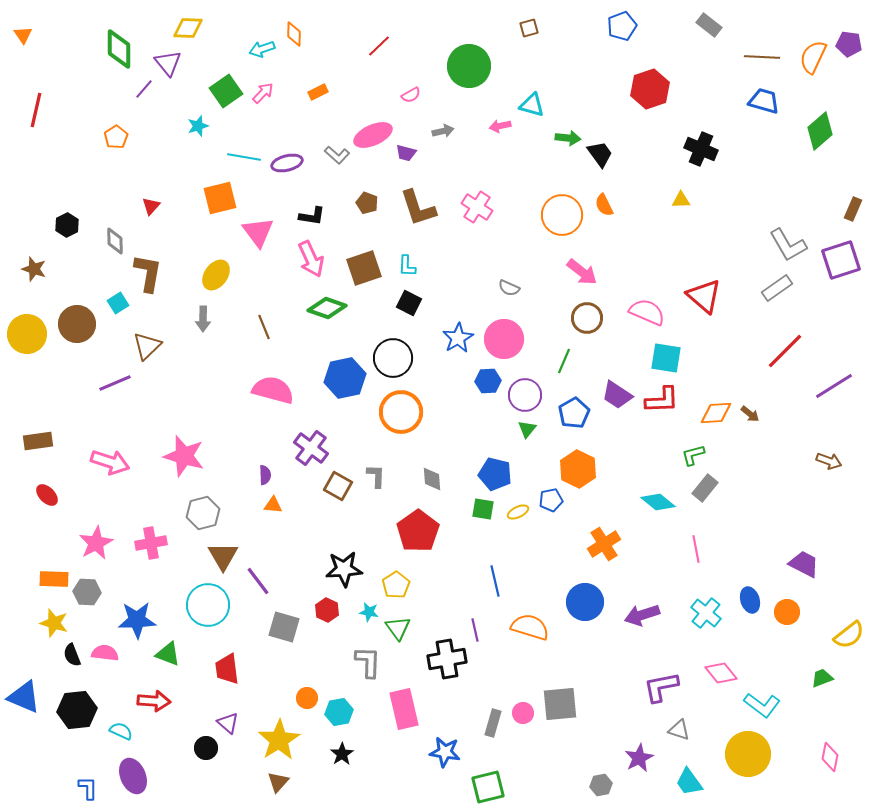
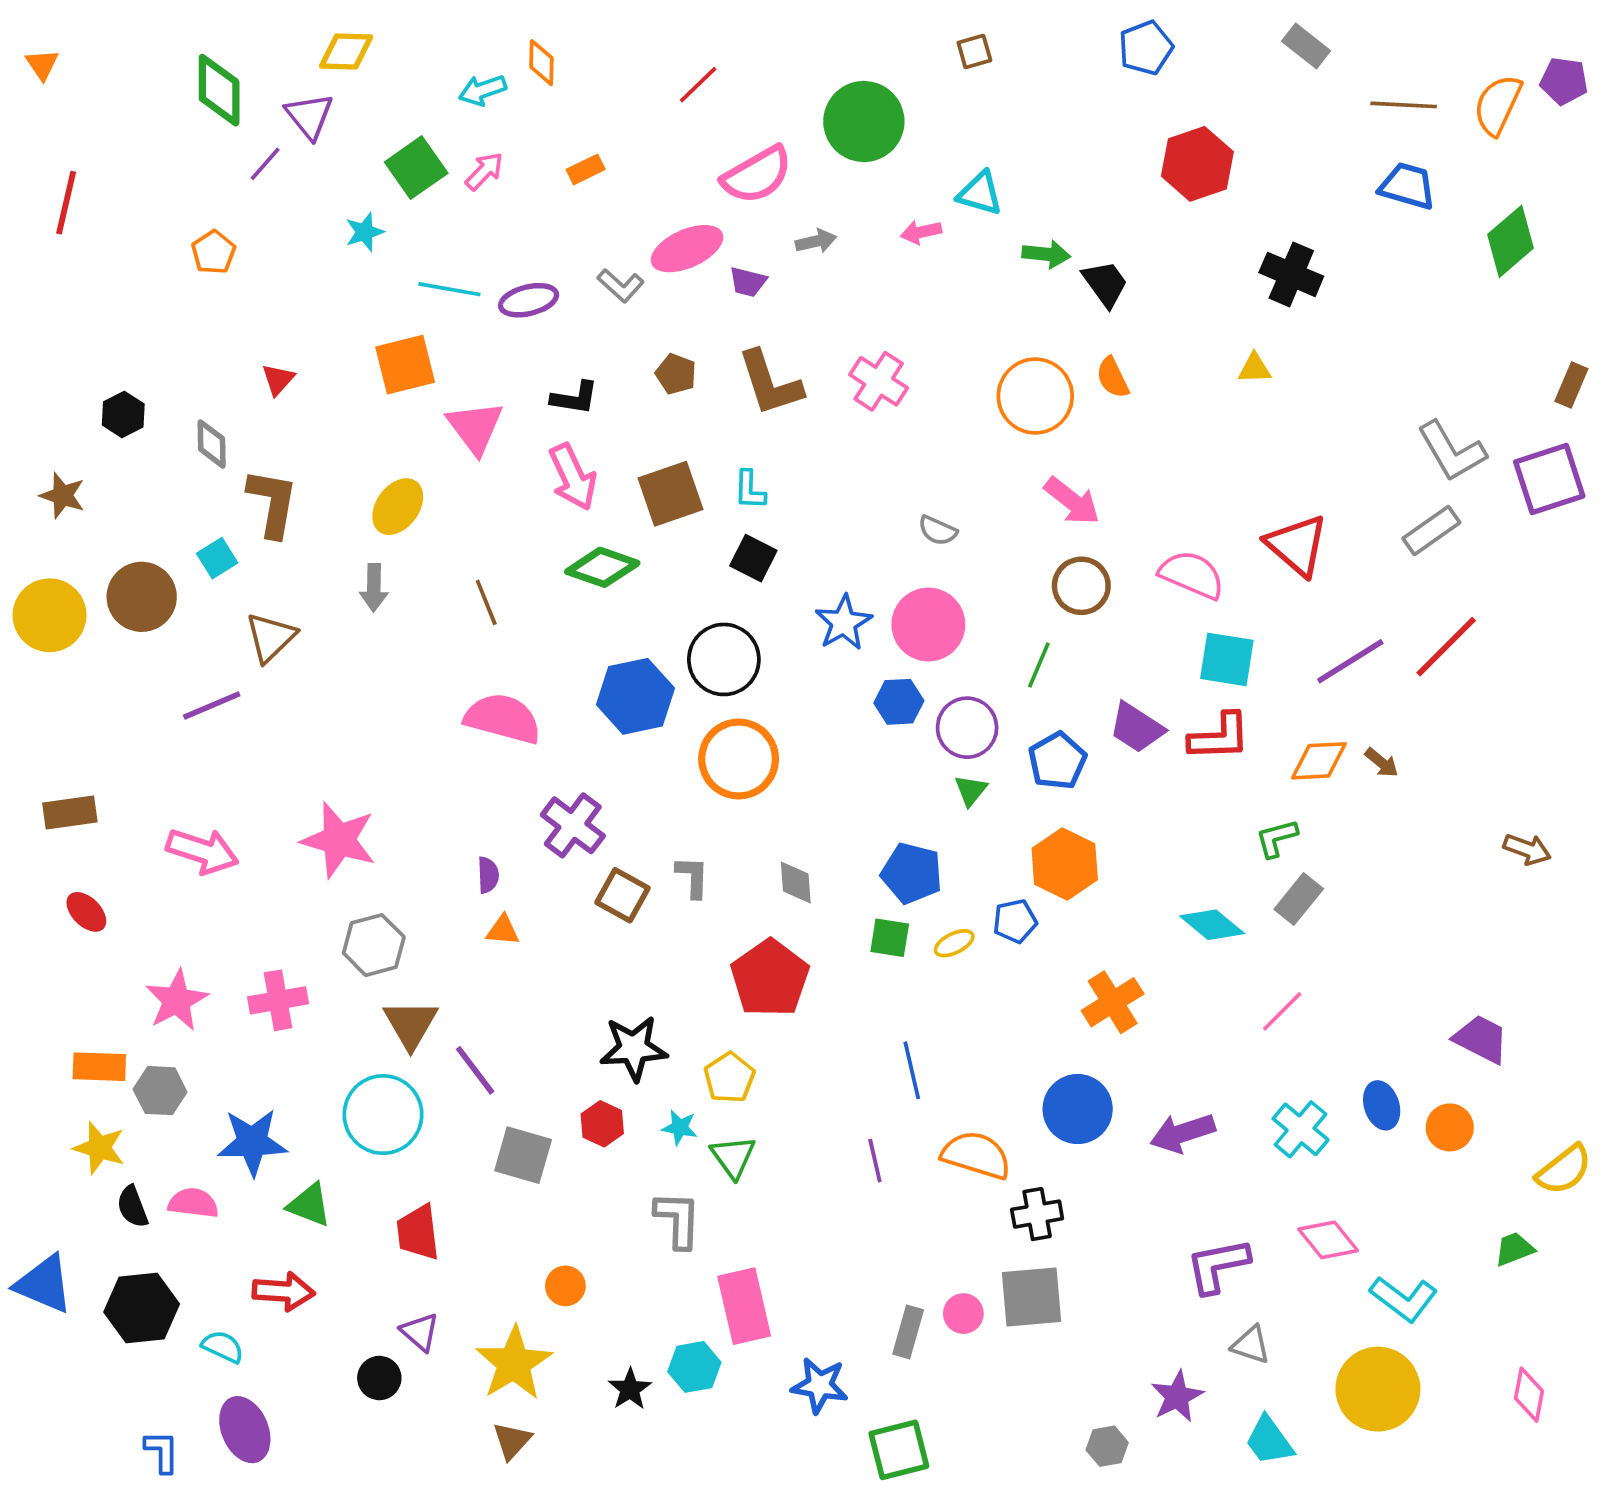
pink semicircle: (411, 95) -> (757, 175), size x2.0
purple line: (834, 386) -> (1350, 661), moved
pink line: (696, 549) -> (1282, 1011), turned 56
black cross: (447, 659) -> (1037, 1214), moved, size x0.7
cyan hexagon: (339, 712) -> (694, 1367), moved

